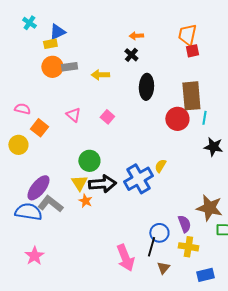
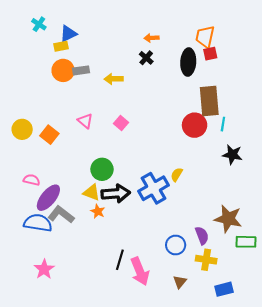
black ellipse: (146, 87) -> (188, 62), moved
pink semicircle: (22, 109) -> (32, 180), moved
yellow circle: (18, 145) -> (22, 129), moved
yellow triangle: (79, 183) -> (91, 192), turned -36
black line: (151, 247) -> (120, 260), moved

